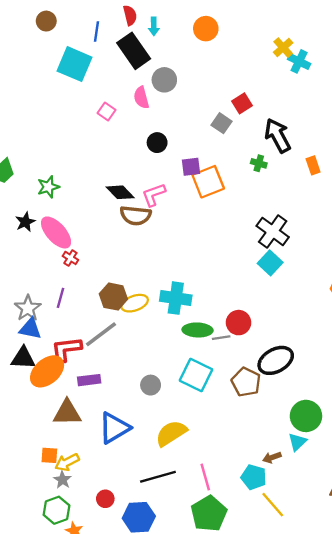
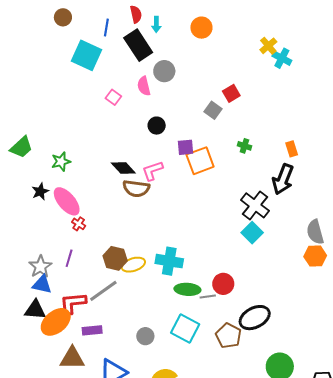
black arrow: (278, 136) -> (283, 179), moved, turned -132

